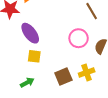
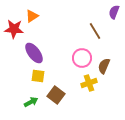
yellow cross: (87, 72) -> (89, 83), moved
brown square: (63, 76) -> (56, 95), moved, turned -30

